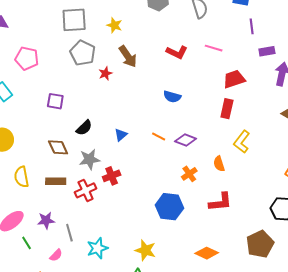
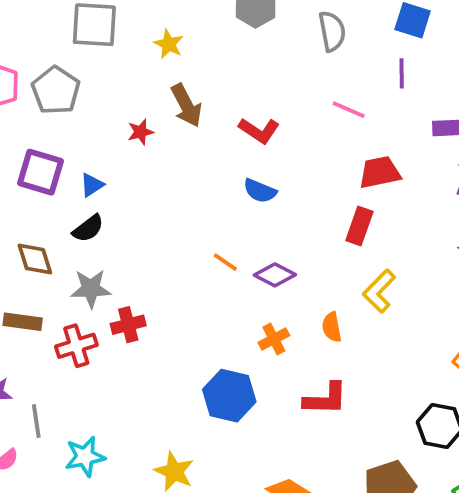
purple line: (252, 26) -> (402, 73), moved
red L-shape: (177, 52) -> (259, 131), moved
gray pentagon: (83, 53) -> (56, 90), moved
purple square: (55, 101) -> (40, 172), size x1.4
blue triangle: (121, 135) -> (92, 185), moved

